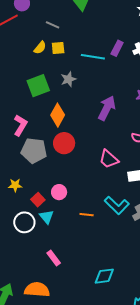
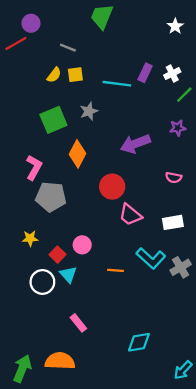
purple arrow: (107, 108) -> (135, 144), turned -135
red circle: (64, 143) -> (112, 187), moved
pink trapezoid: (109, 159) -> (130, 215), moved

